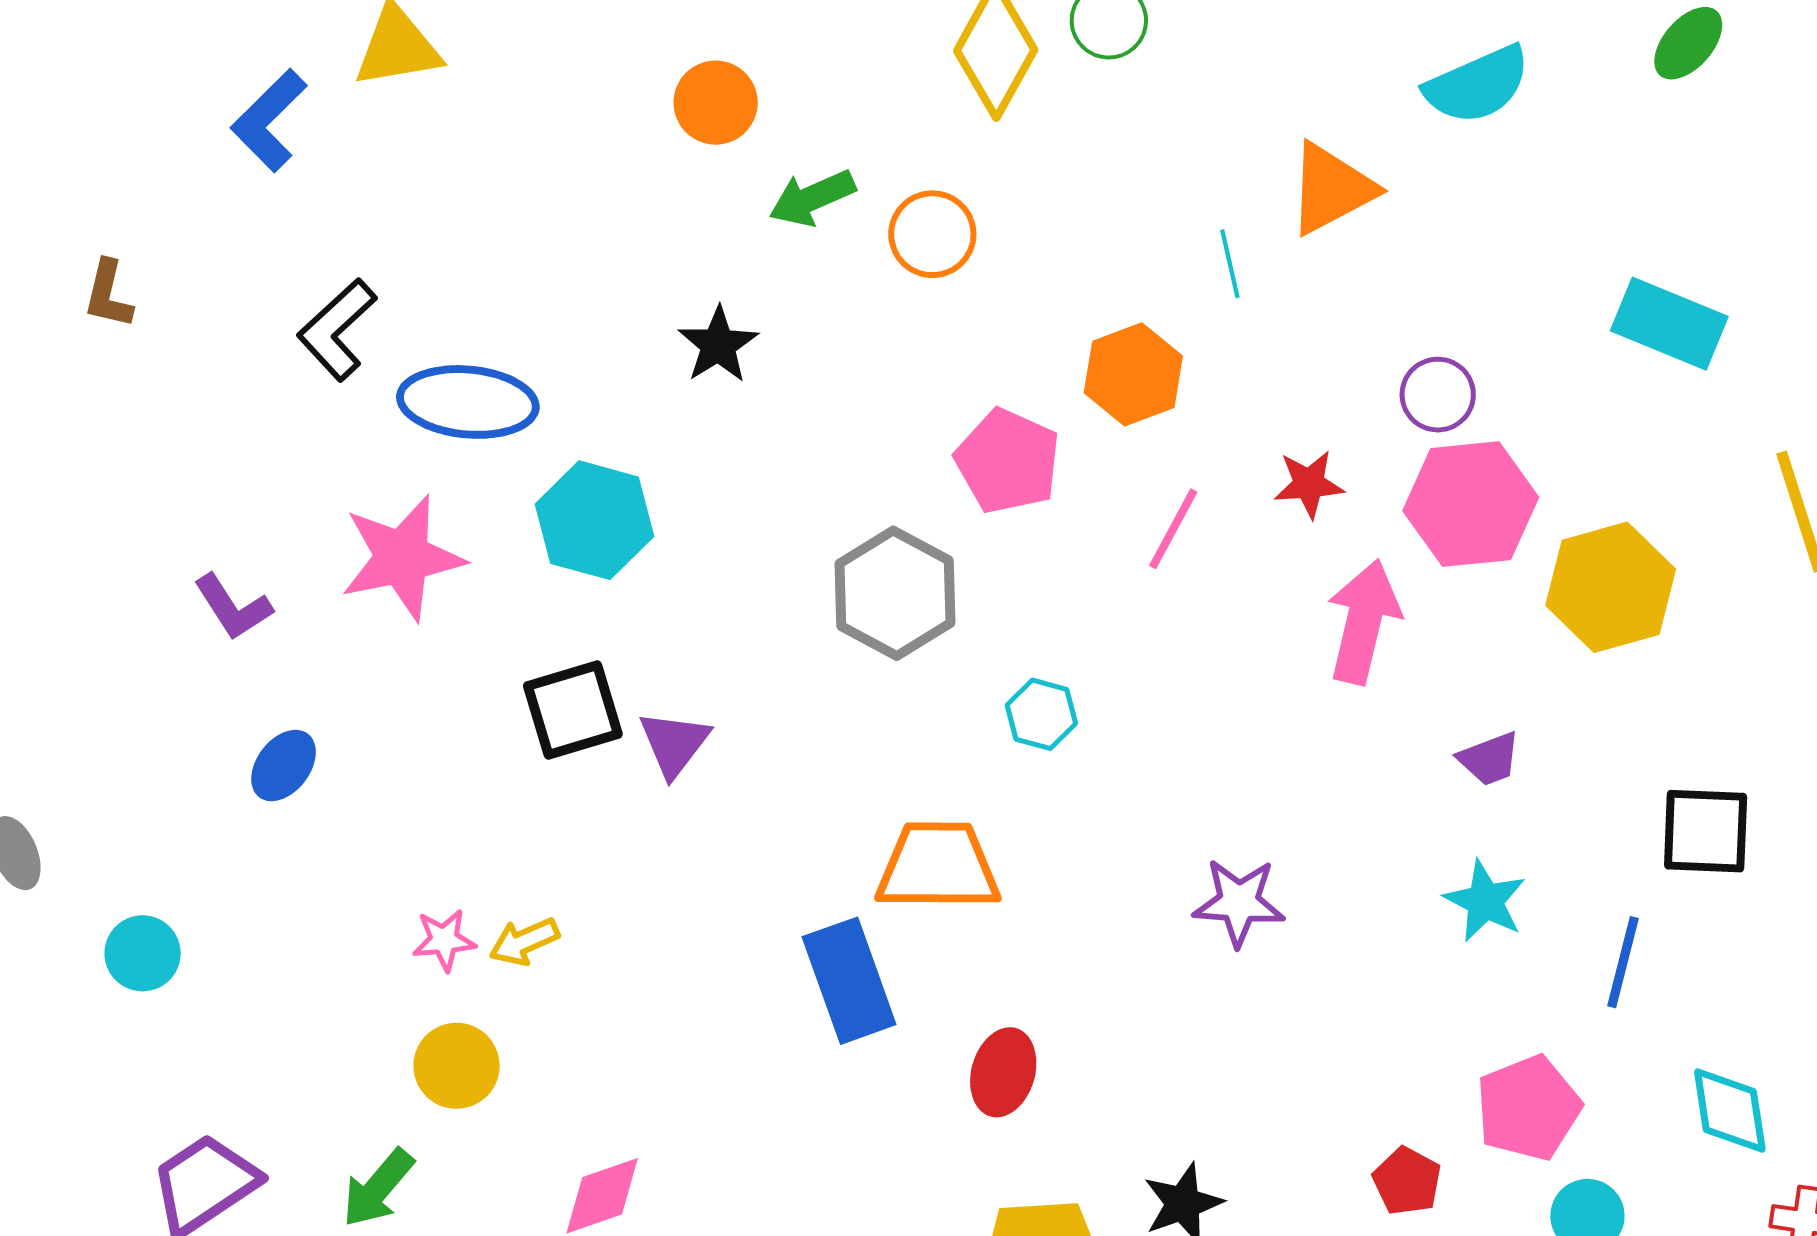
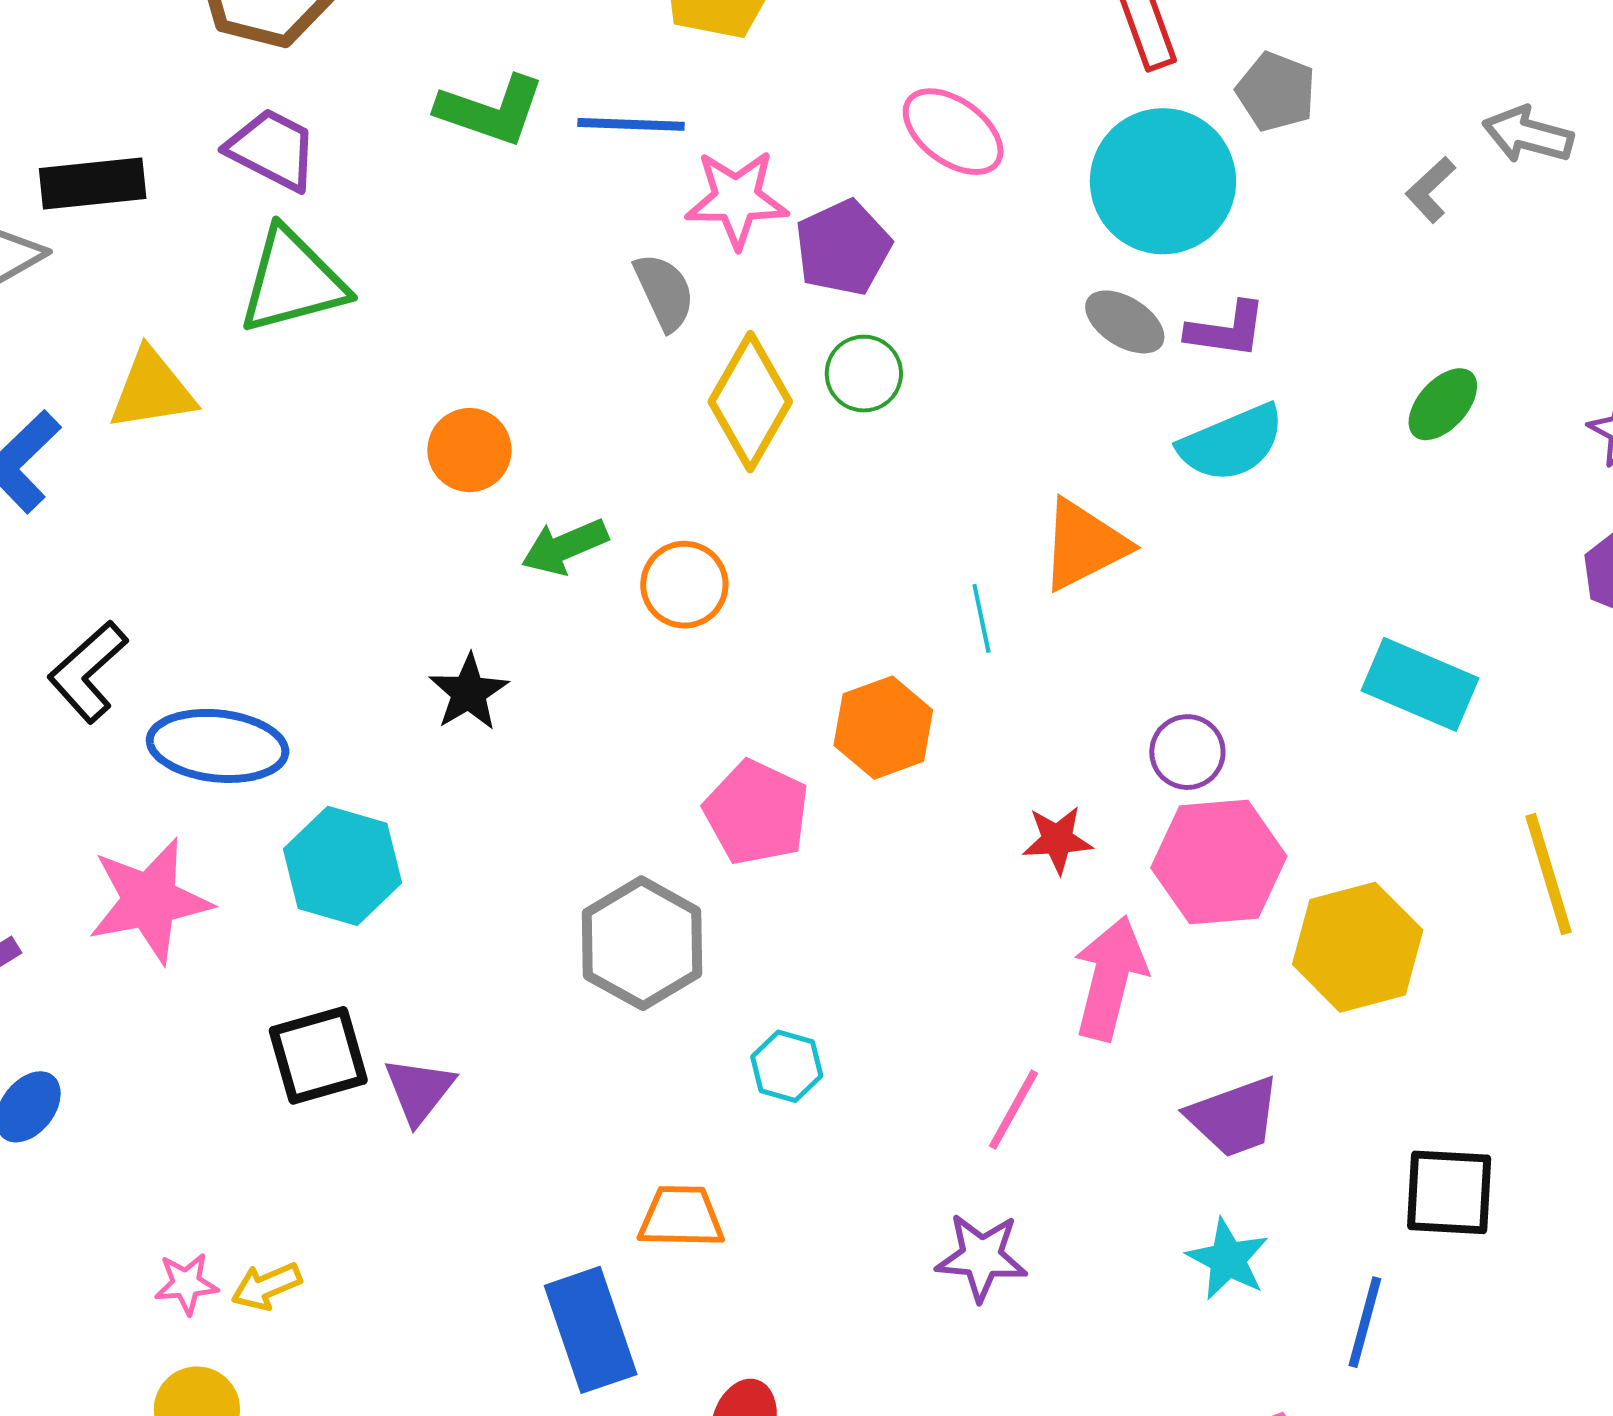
pink line: (1173, 529) -> (1013, 1110), moved
purple trapezoid: (1489, 759) -> (1234, 1117), size x1.5
orange trapezoid: (938, 866) -> (681, 1217), size x0.7

